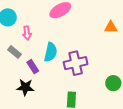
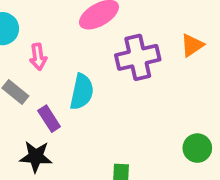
orange triangle: (111, 27) -> (192, 45), turned -32
purple cross: (76, 63) -> (138, 57), moved

